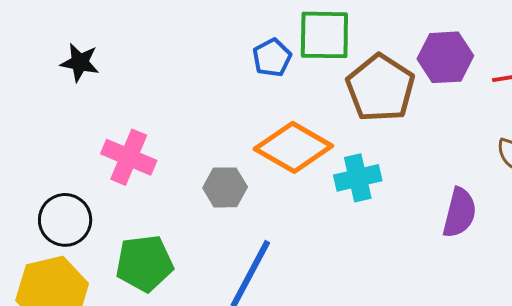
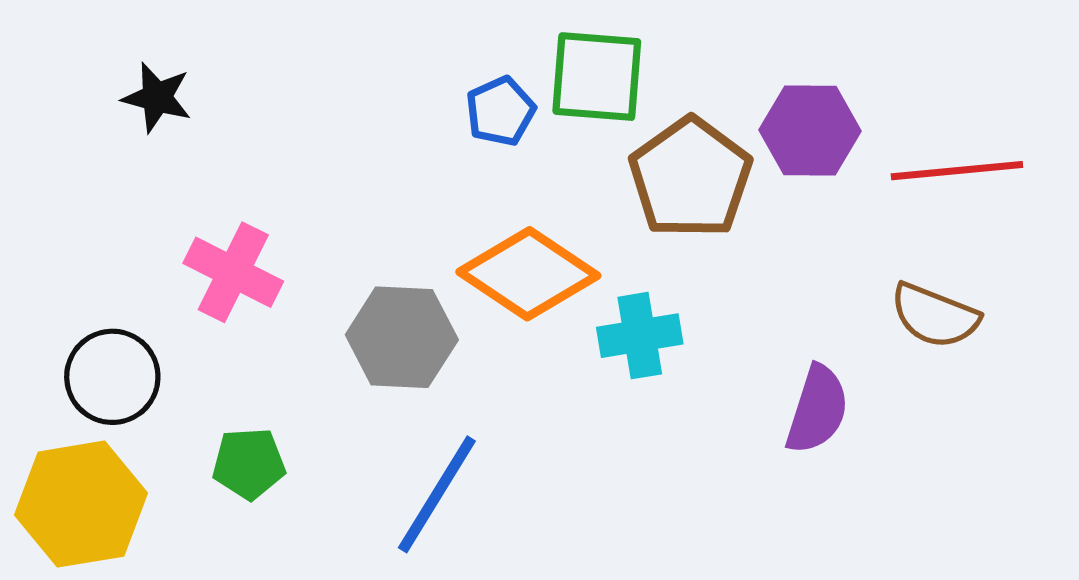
gray hexagon: (225, 187) -> (402, 337), size x1.4
green pentagon: (144, 263) -> (249, 464), size x0.7

